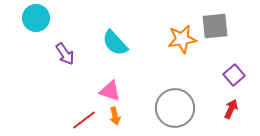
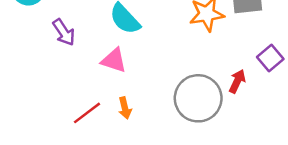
pink triangle: (110, 91) -> (114, 60), moved
red arrow: (231, 109) -> (237, 81), moved

